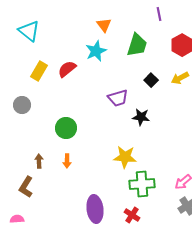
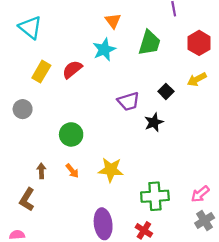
black square: (151, 80) -> (166, 91), moved
black star: (141, 117) -> (154, 122), turned -30
yellow star: (125, 157) -> (111, 170), moved
orange arrow: (67, 161) -> (72, 171), turned -40

